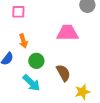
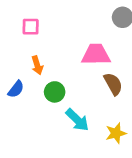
brown semicircle: (63, 73) -> (113, 84), moved
cyan arrow: (31, 83) -> (77, 120), moved

